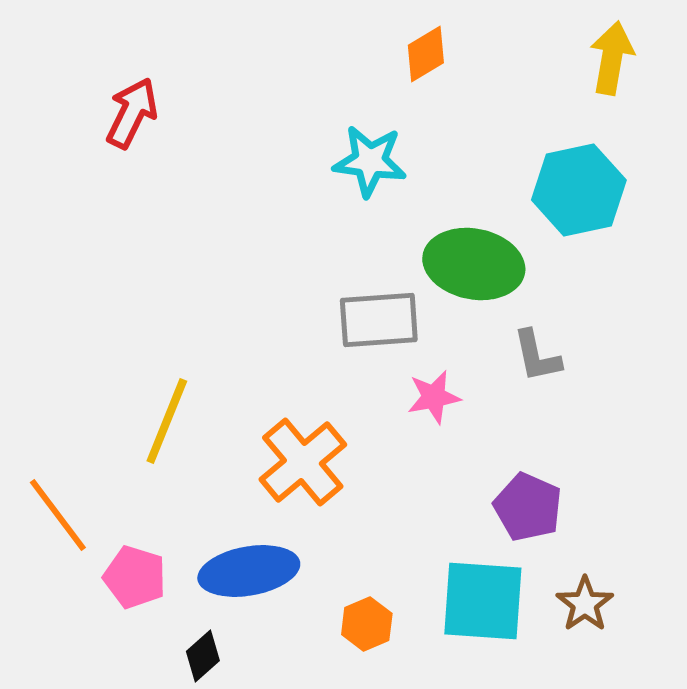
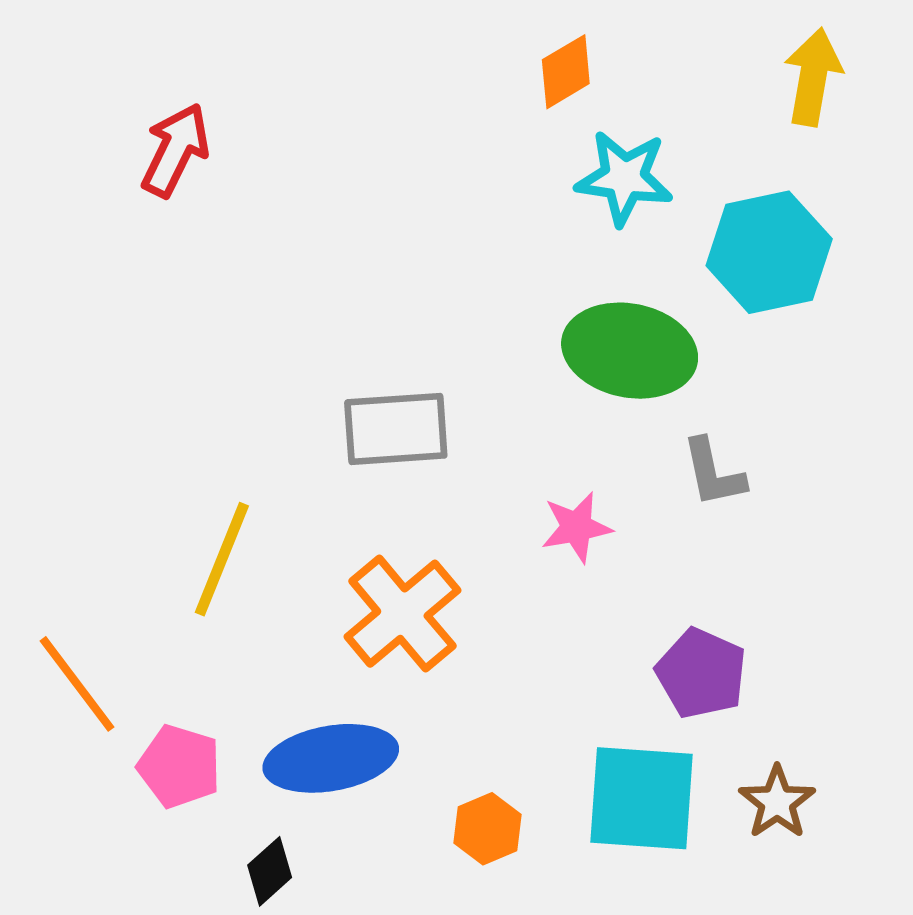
cyan star: (370, 161) -> (624, 178), moved
gray rectangle: (379, 320) -> (396, 429), moved

